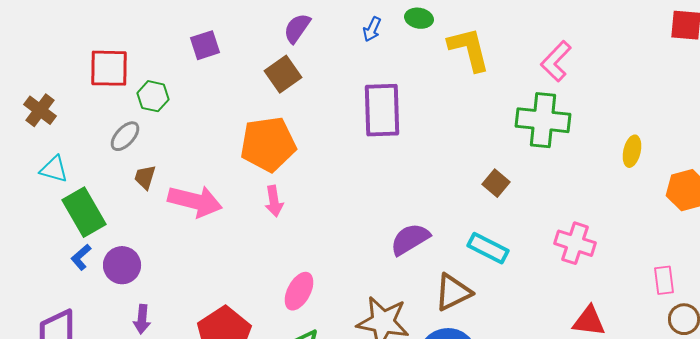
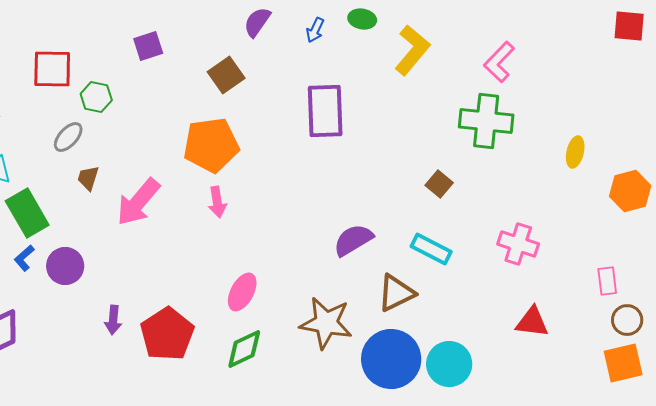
purple semicircle: (297, 28) -> (257, 22), moved
yellow L-shape: (469, 49) -> (412, 50), turned 54
pink arrow: (195, 201) -> (138, 202), turned 116
purple arrow: (142, 319) -> (113, 320), moved

